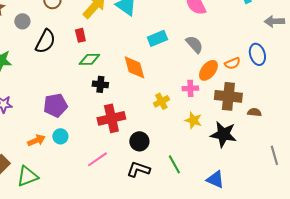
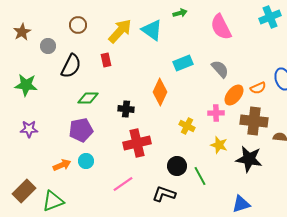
green diamond: (89, 59) -> (88, 98), moved
orange diamond: (134, 67) -> (160, 92), turned 40
yellow cross: (161, 101) -> (187, 126), turned -35
black circle: (139, 141) -> (177, 166), moved
green line: (174, 164) -> (200, 176), moved
blue triangle: (215, 179) -> (241, 204), turned -42

